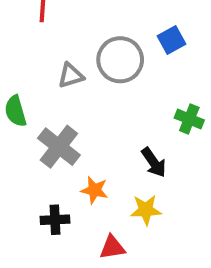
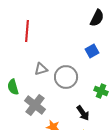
gray circle: (120, 60) -> (66, 77), moved

